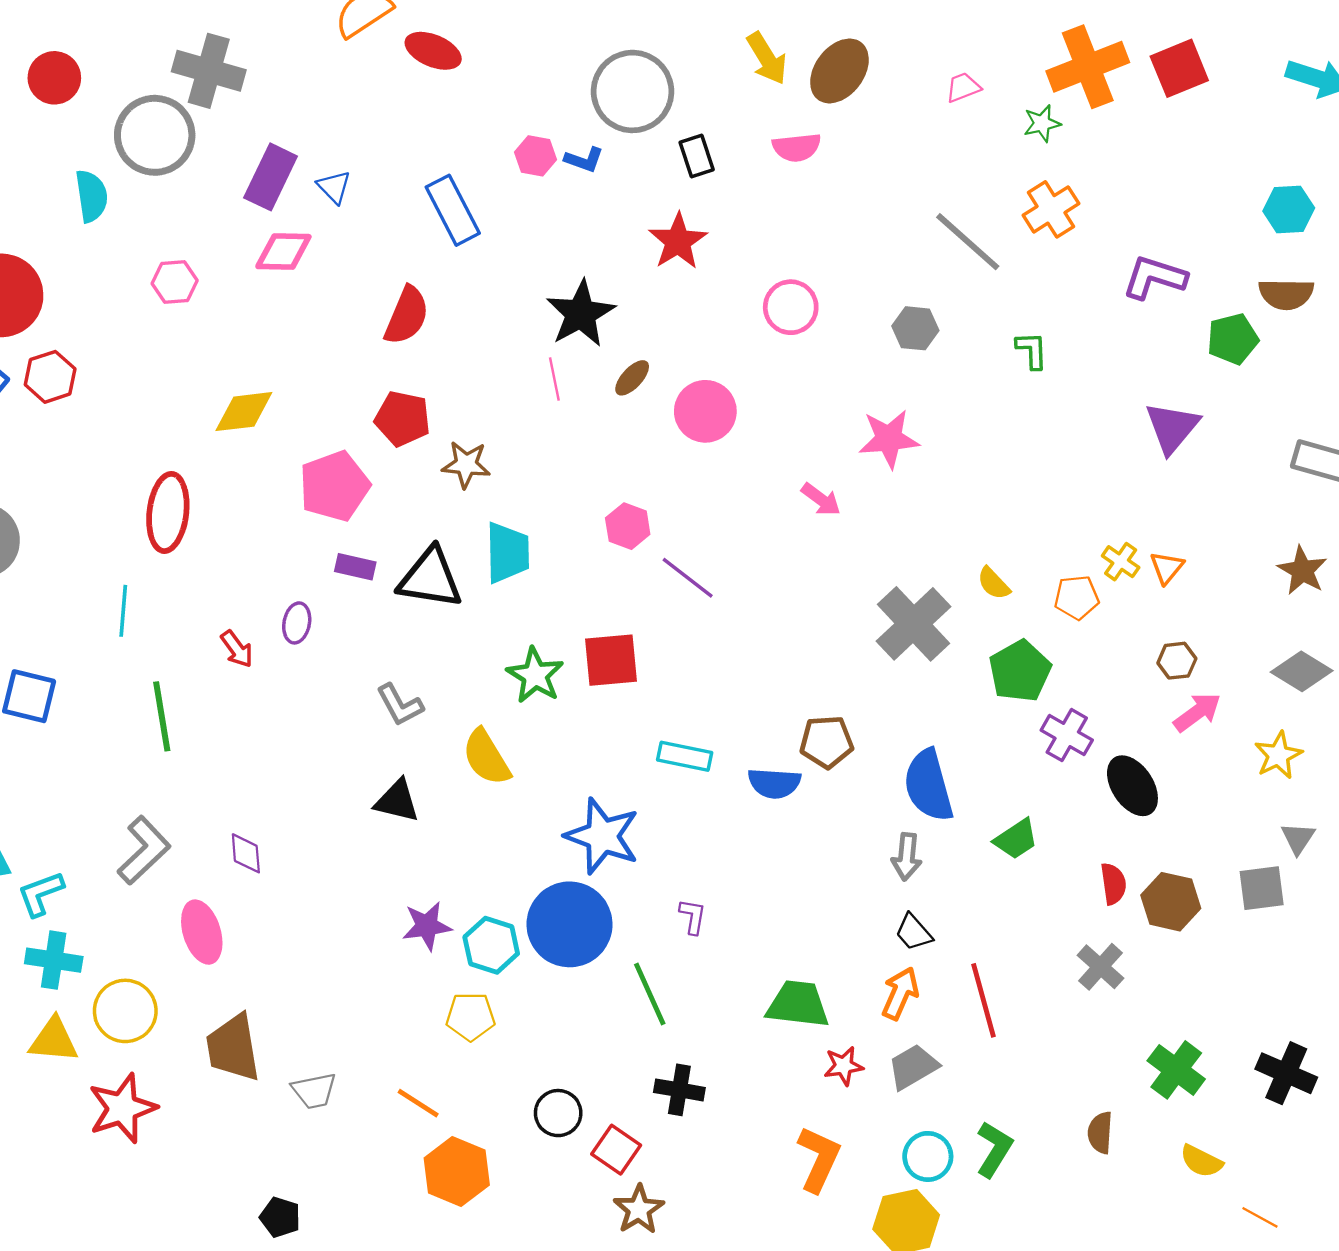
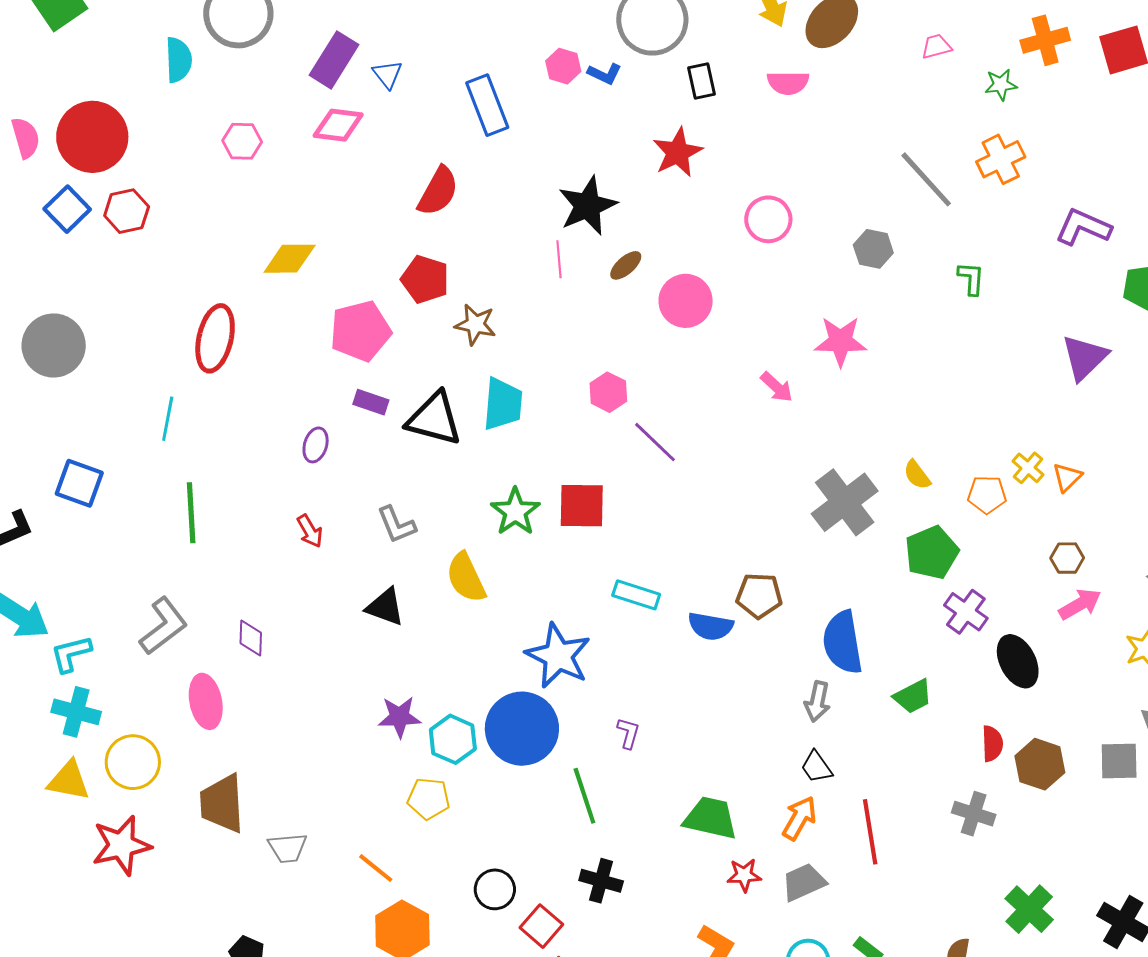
orange cross: (1088, 67) -> (1045, 40), size x0.7
red arrow: (237, 649) -> (310, 531), moved
gray cross: (1100, 967) -> (974, 814), turned -30

